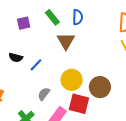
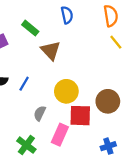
blue semicircle: (78, 17) -> (67, 15), moved
brown circle: (100, 87) -> (108, 101), moved

